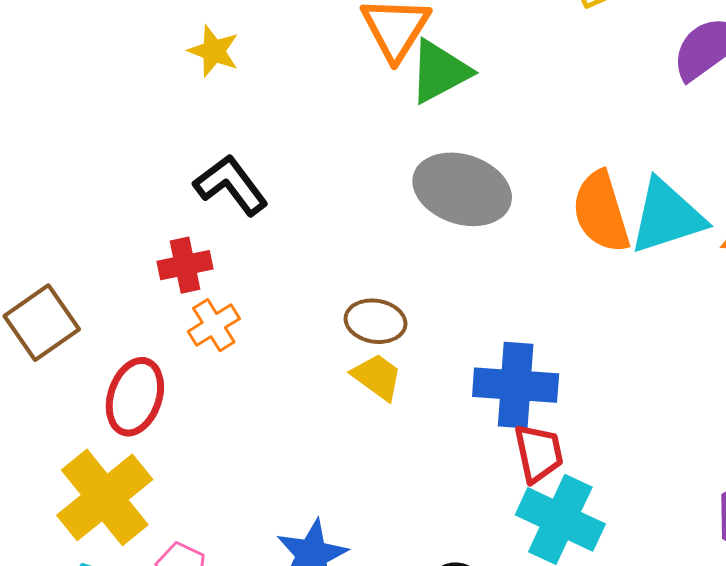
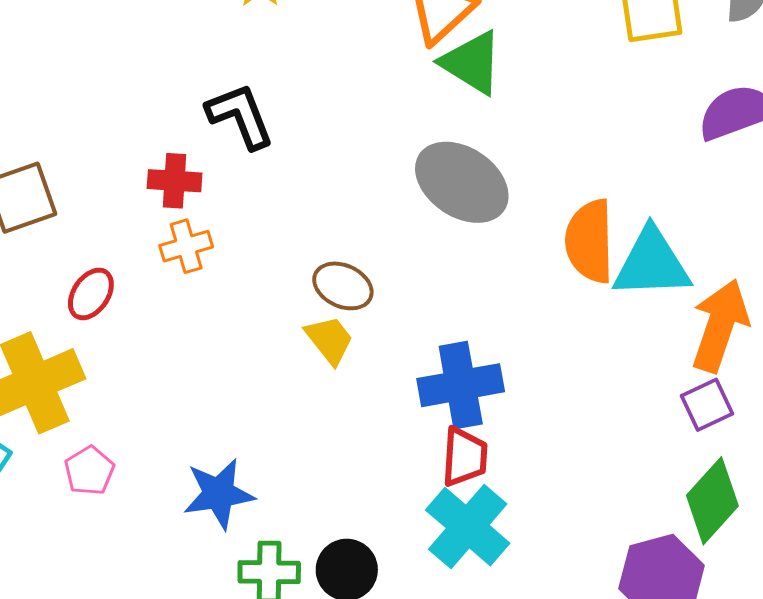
green triangle: (440, 71) -> (472, 63), turned 44
blue cross: (516, 385) -> (461, 385), turned -30
red ellipse: (135, 397) -> (91, 294), size x0.7

